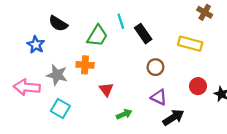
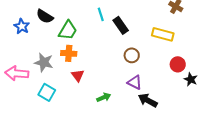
green trapezoid: (97, 36) -> (68, 30), moved
blue star: (36, 45) -> (22, 26), moved
red circle: (198, 86) -> (178, 64), moved
red triangle: (106, 89) -> (78, 75), moved
black arrow: (173, 117) -> (148, 100), turned -120

